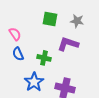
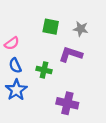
pink semicircle: (15, 34) -> (12, 43), turned 88
blue star: (34, 82) -> (16, 90), moved

